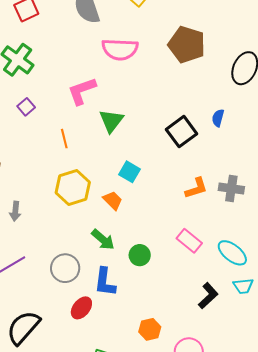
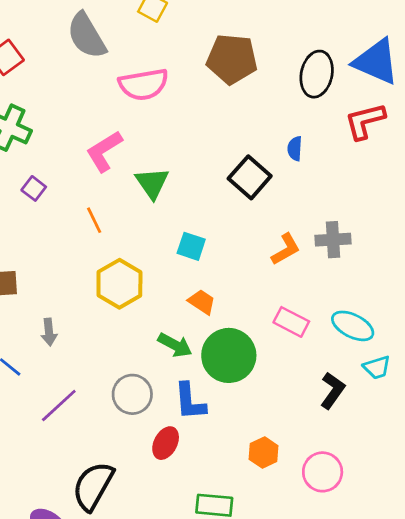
orange trapezoid: (113, 200) -> (202, 302), moved
green circle: (140, 255) -> (229, 355), size x1.8

